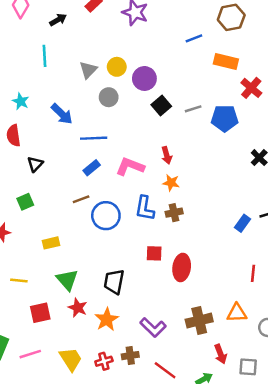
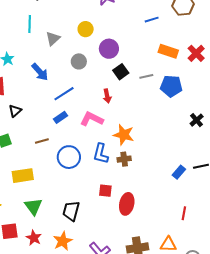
orange rectangle: (226, 62) -> (168, 51), moved
yellow circle: (117, 67) -> (86, 29), moved
gray triangle: (88, 70) -> (53, 38), moved
red cross: (251, 88) -> (196, 53), moved
blue line: (94, 138) -> (64, 94), turned -35
red arrow: (167, 155) -> (107, 96), moved
orange star: (171, 183) -> (124, 135), size x1.5
brown line: (81, 199) -> (42, 141), moved
yellow rectangle: (51, 243) -> (23, 176), size x1.5
red star: (78, 308) -> (34, 238), moved

